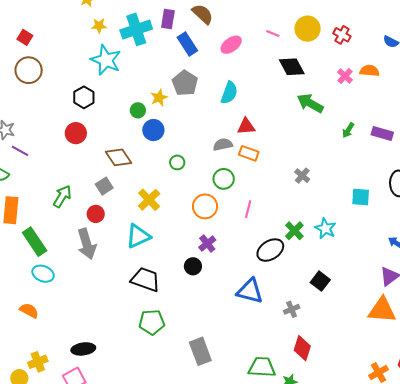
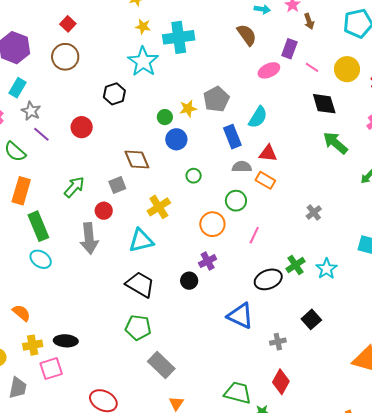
purple rectangle: (168, 19) -> (289, 49), moved
blue rectangle: (187, 44) -> (232, 137), moved
red circle: (76, 133) -> (82, 127), moved
orange semicircle: (29, 311) -> (21, 313), moved
gray rectangle: (200, 351) -> (161, 365), moved, turned -36
yellow cross: (38, 362) -> (33, 345), moved

